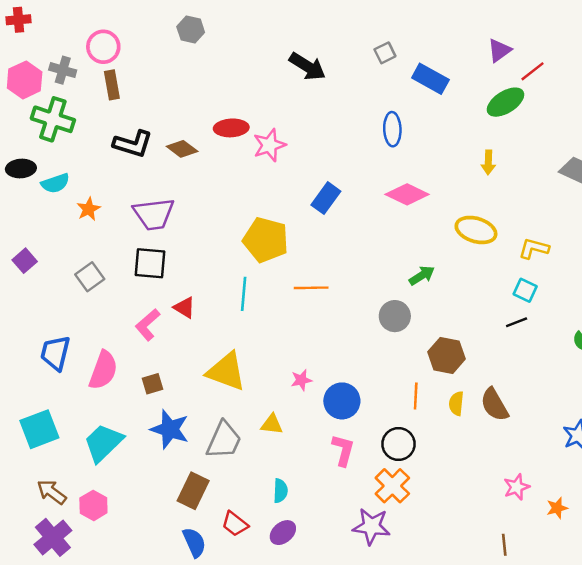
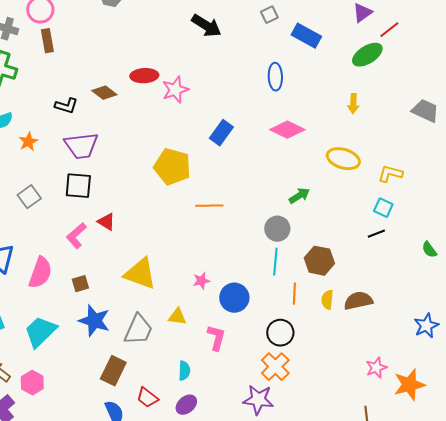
black L-shape: (133, 144) -> (66, 106), moved, size x0.7
cyan line: (244, 294) -> (275, 262), moved
brown semicircle: (494, 405) -> (358, 301), turned 108
pink L-shape: (343, 450) -> (216, 338), moved
orange star: (557, 508) -> (409, 385), size x1.8

